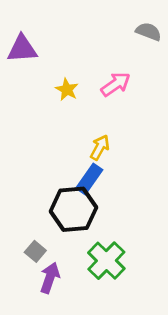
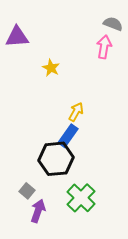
pink arrow: (116, 84) -> (104, 47), moved, turned -45

